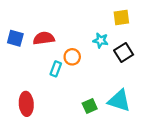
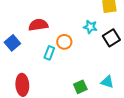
blue square: (15, 38) -> (12, 43), moved, turned 35
cyan triangle: (119, 101) -> (107, 82), size x0.6

